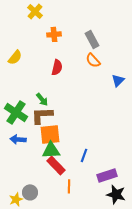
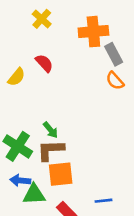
orange cross: (54, 34) -> (93, 32), moved, size x1.6
red semicircle: (57, 67) -> (44, 63), moved, turned -56
green triangle: (51, 150) -> (34, 194), moved
blue line: (84, 155) -> (104, 201), turned 64

